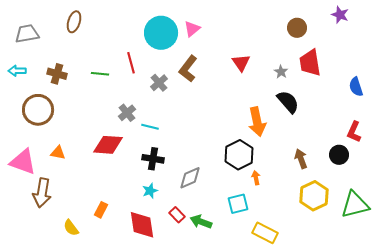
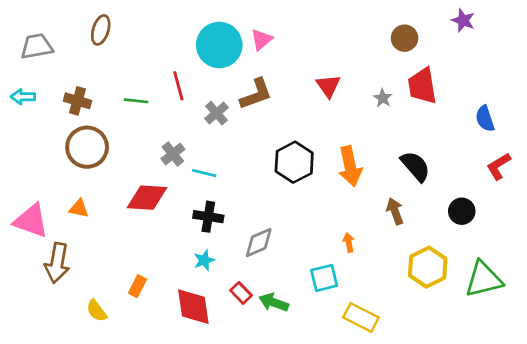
brown L-shape: (188, 69) -> (256, 94), turned -148
black semicircle: (288, 102) -> (415, 166), moved
brown circle: (38, 110) -> (87, 147), moved
red L-shape: (354, 132) -> (499, 166), moved, turned 35
black hexagon: (239, 155) -> (294, 162), moved
brown arrow: (301, 159) -> (395, 211), moved

